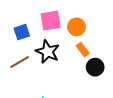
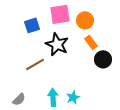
brown line: (20, 62) -> (35, 64), moved

